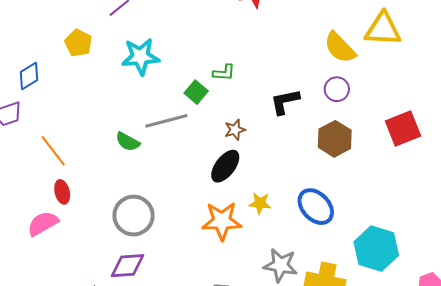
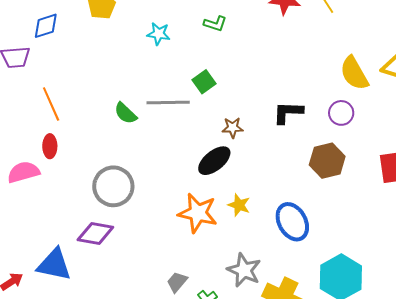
cyan star: (140, 57) -> (159, 34), size x0.6
green L-shape: (224, 73) -> (215, 24), moved

